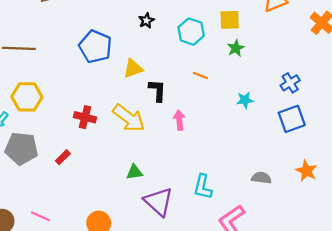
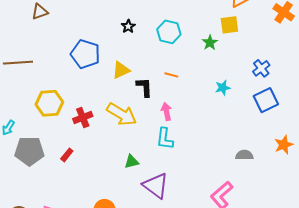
yellow square: (230, 20) -> (229, 25), moved
orange line: (200, 76) -> (171, 75), moved
yellow hexagon: (27, 97) -> (49, 103), moved
red cross: (85, 117) -> (83, 117), turned -30
orange star: (306, 171) -> (284, 145), turned 30
cyan L-shape: (203, 187) -> (165, 139), moved

